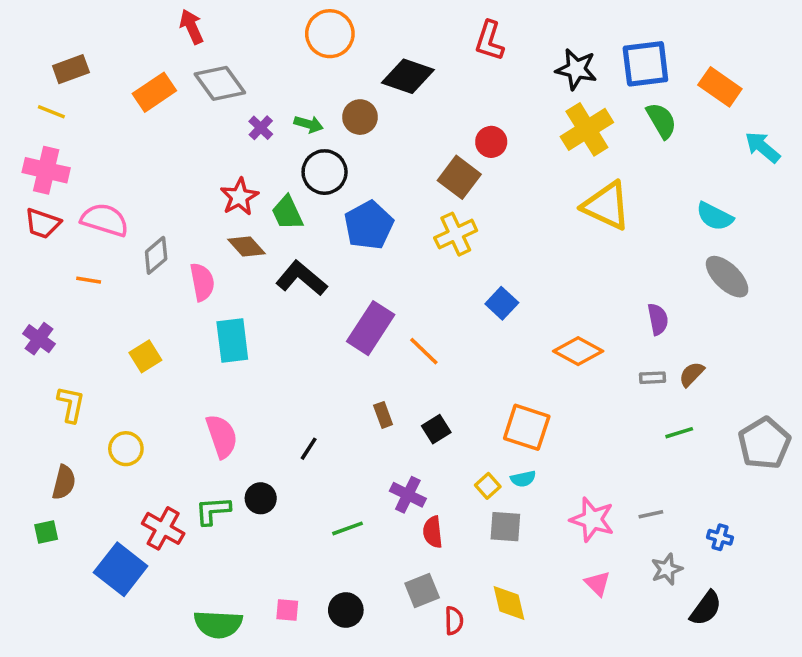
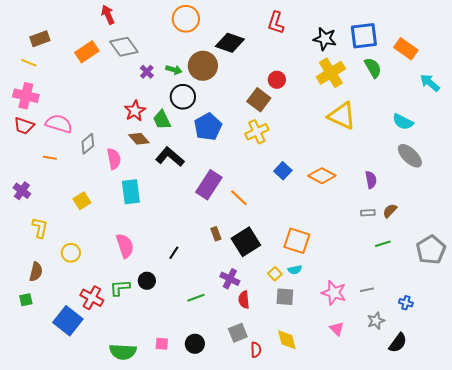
brown circle: (360, 117) -> (203, 66), size x1.5
orange diamond: (578, 351) -> (322, 176), moved
black square: (436, 429) -> (246, 242), size x1.8

